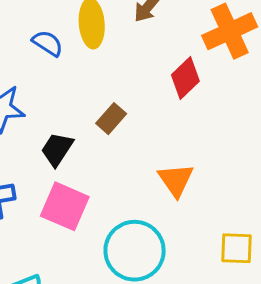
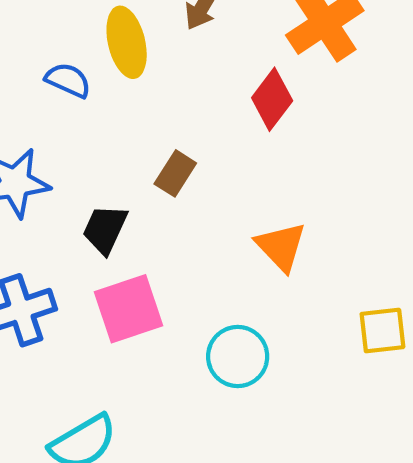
pink square: (65, 206) -> (128, 309), turned -33
cyan circle: (135, 251) -> (238, 357), size x0.7

